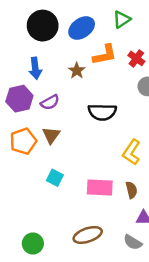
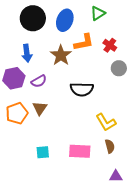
blue ellipse: (82, 28) -> (65, 20), turned -35
brown star: (77, 71) -> (61, 55), size x1.5
yellow L-shape: (131, 152) -> (106, 122), turned -65
cyan square: (55, 178) -> (43, 152), moved, turned -32
brown semicircle: (131, 190) -> (110, 146), moved

